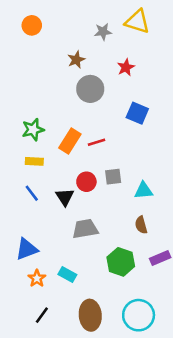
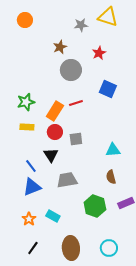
red line: (97, 142) -> (76, 103), moved
gray square: (113, 177) -> (76, 139), moved
red circle: (86, 182) -> (55, 132), moved
blue line: (32, 193) -> (31, 166), moved
blue triangle: (27, 249) -> (32, 187), moved
cyan circle: (139, 315) -> (109, 248), size x0.7

